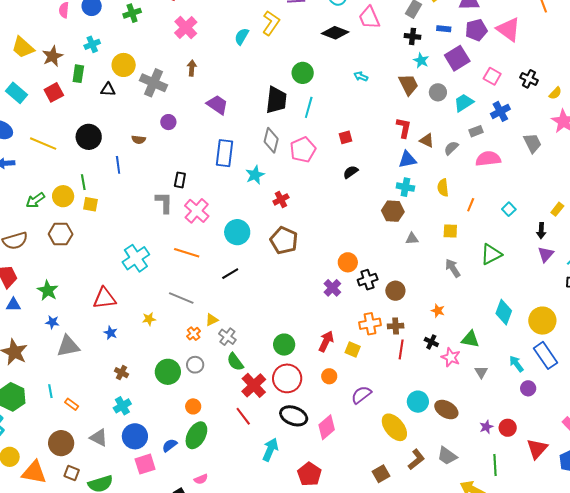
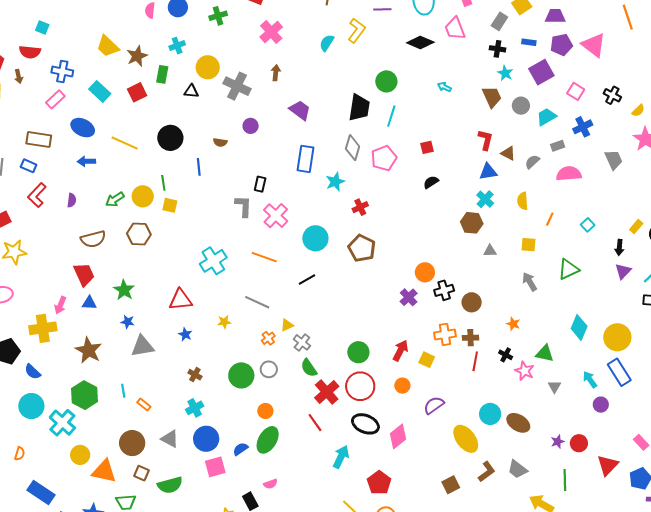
cyan cross: (405, 187) -> (485, 199), turned 30

